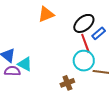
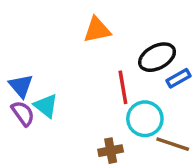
red line: (85, 43) -> (123, 87), moved
purple semicircle: (12, 71) -> (23, 113), turned 42

